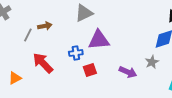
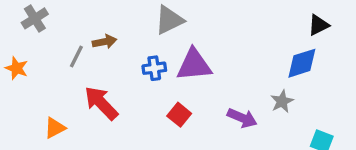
blue cross: (76, 53) -> (154, 68), moved
red square: (90, 70) -> (179, 115), turned -32

